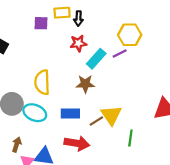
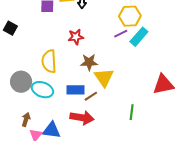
red star: (78, 43) -> (76, 37), moved
cyan rectangle: (96, 59) -> (139, 37), moved
yellow triangle: (111, 115) -> (104, 77), moved
brown line: (96, 121) -> (91, 96), moved

